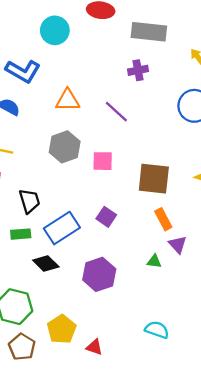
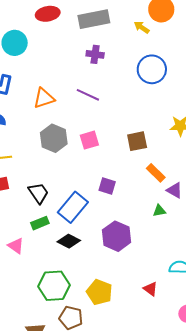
purple cross: (138, 70) -> (95, 54), turned 36
brown square: (154, 179) -> (137, 141), size x0.7
red triangle: (94, 347) -> (150, 289), moved, turned 35

